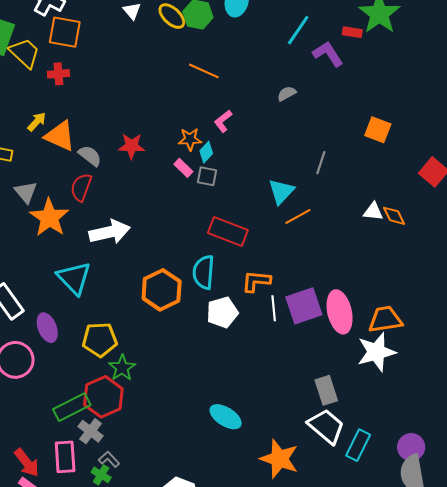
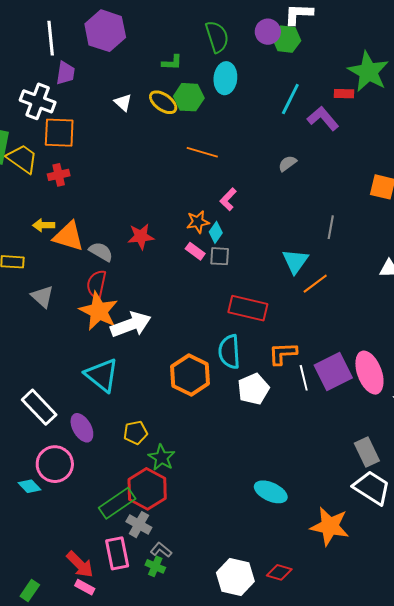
yellow arrow: (37, 122) -> (44, 225), turned -125
orange star: (49, 218) -> (99, 311), moved
yellow pentagon: (100, 340) -> (136, 433), size x0.7

